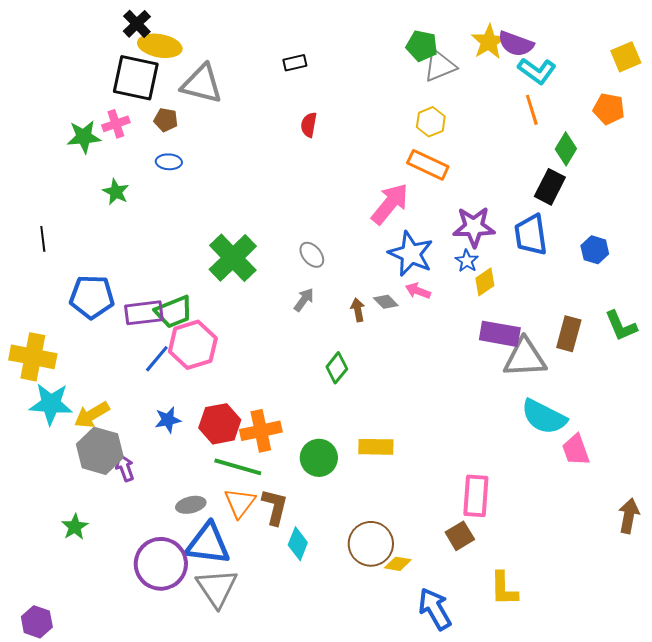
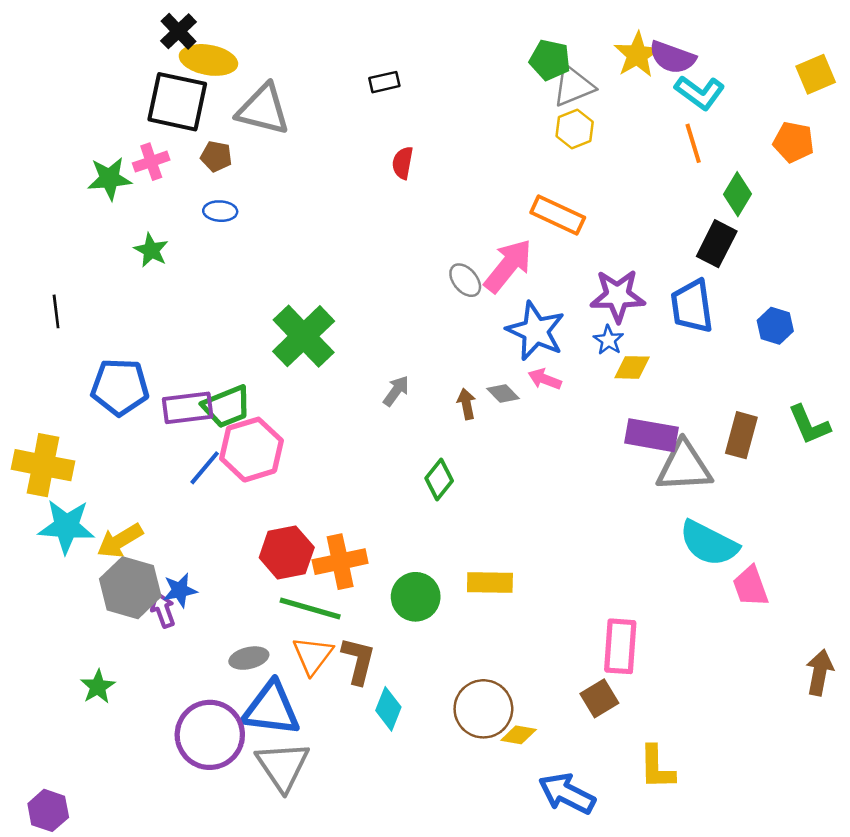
yellow hexagon: (431, 122) -> (575, 129), moved
gray ellipse: (312, 255) -> (465, 280), moved
yellow diamond: (485, 282) -> (632, 367), turned 36
blue star: (168, 420) -> (180, 590), moved
blue arrow: (435, 609) -> (567, 794), turned -33

